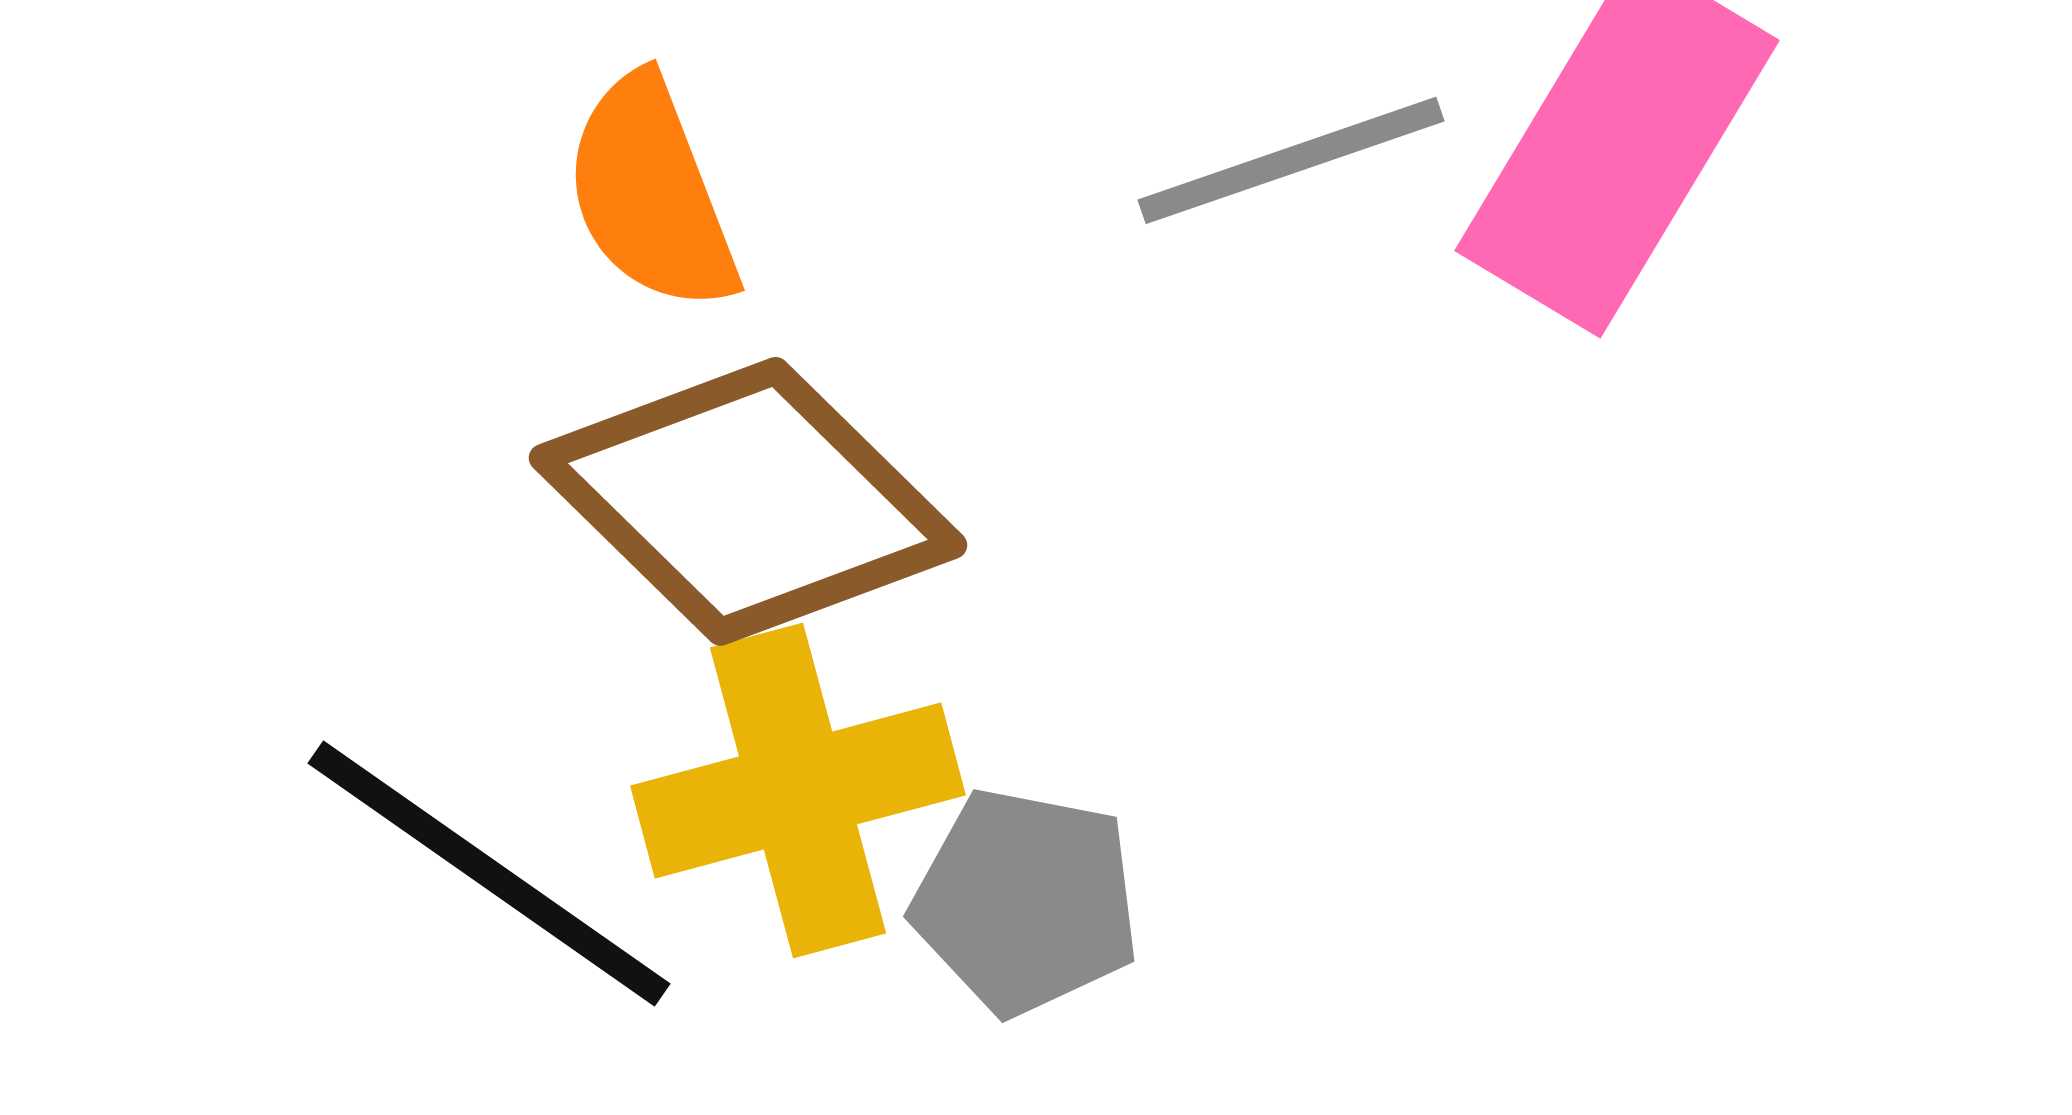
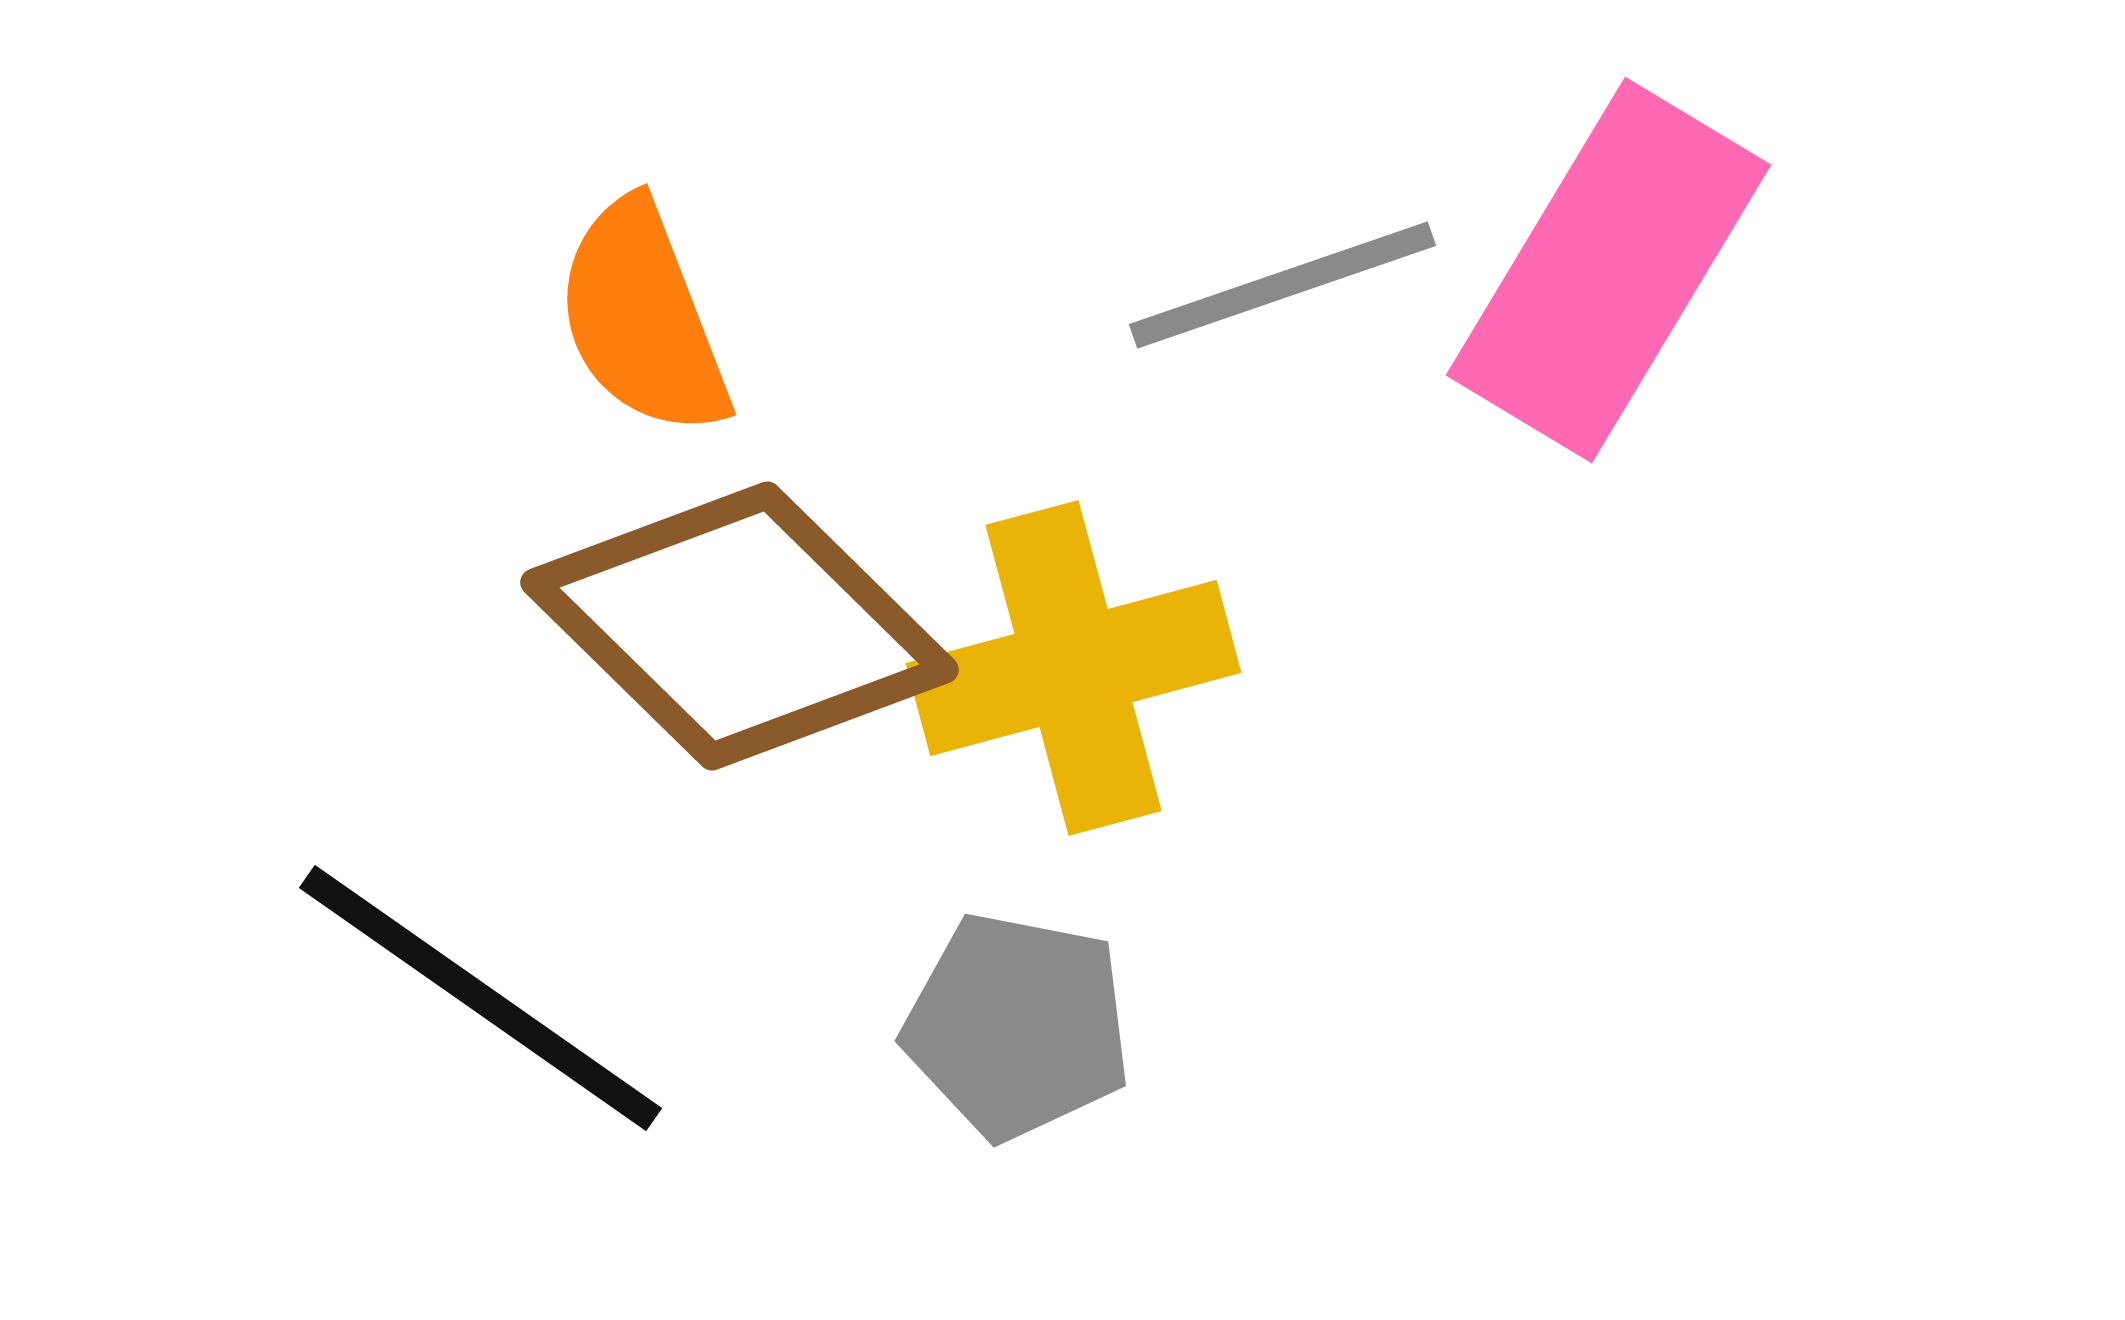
yellow cross: (798, 790) -> (1074, 668), moved

